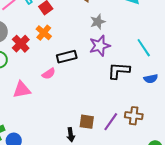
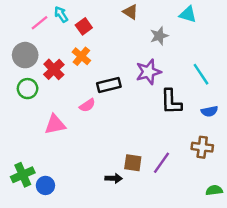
gray star: (98, 22) -> (159, 36), moved
black L-shape: (119, 71) -> (171, 102), turned -95
brown cross: (134, 116) -> (202, 147), moved
black arrow: (71, 135) -> (114, 178), turned -80

